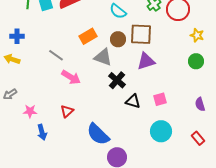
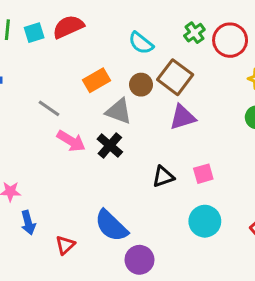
brown square: (141, 34) -> (175, 77), turned 35
black cross: (117, 80) -> (110, 145), moved
black triangle: (133, 101) -> (163, 177), turned -35
red triangle: (67, 111) -> (65, 245), moved

